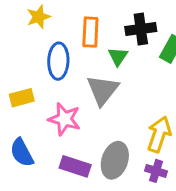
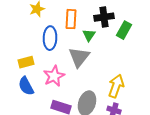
pink star: (64, 119) -> (54, 76), turned 30
blue semicircle: (22, 153) -> (26, 86), moved

